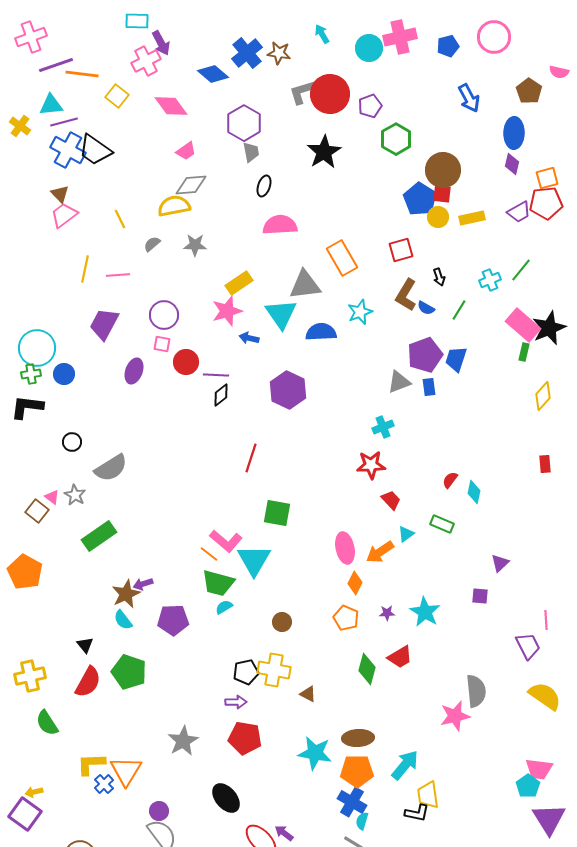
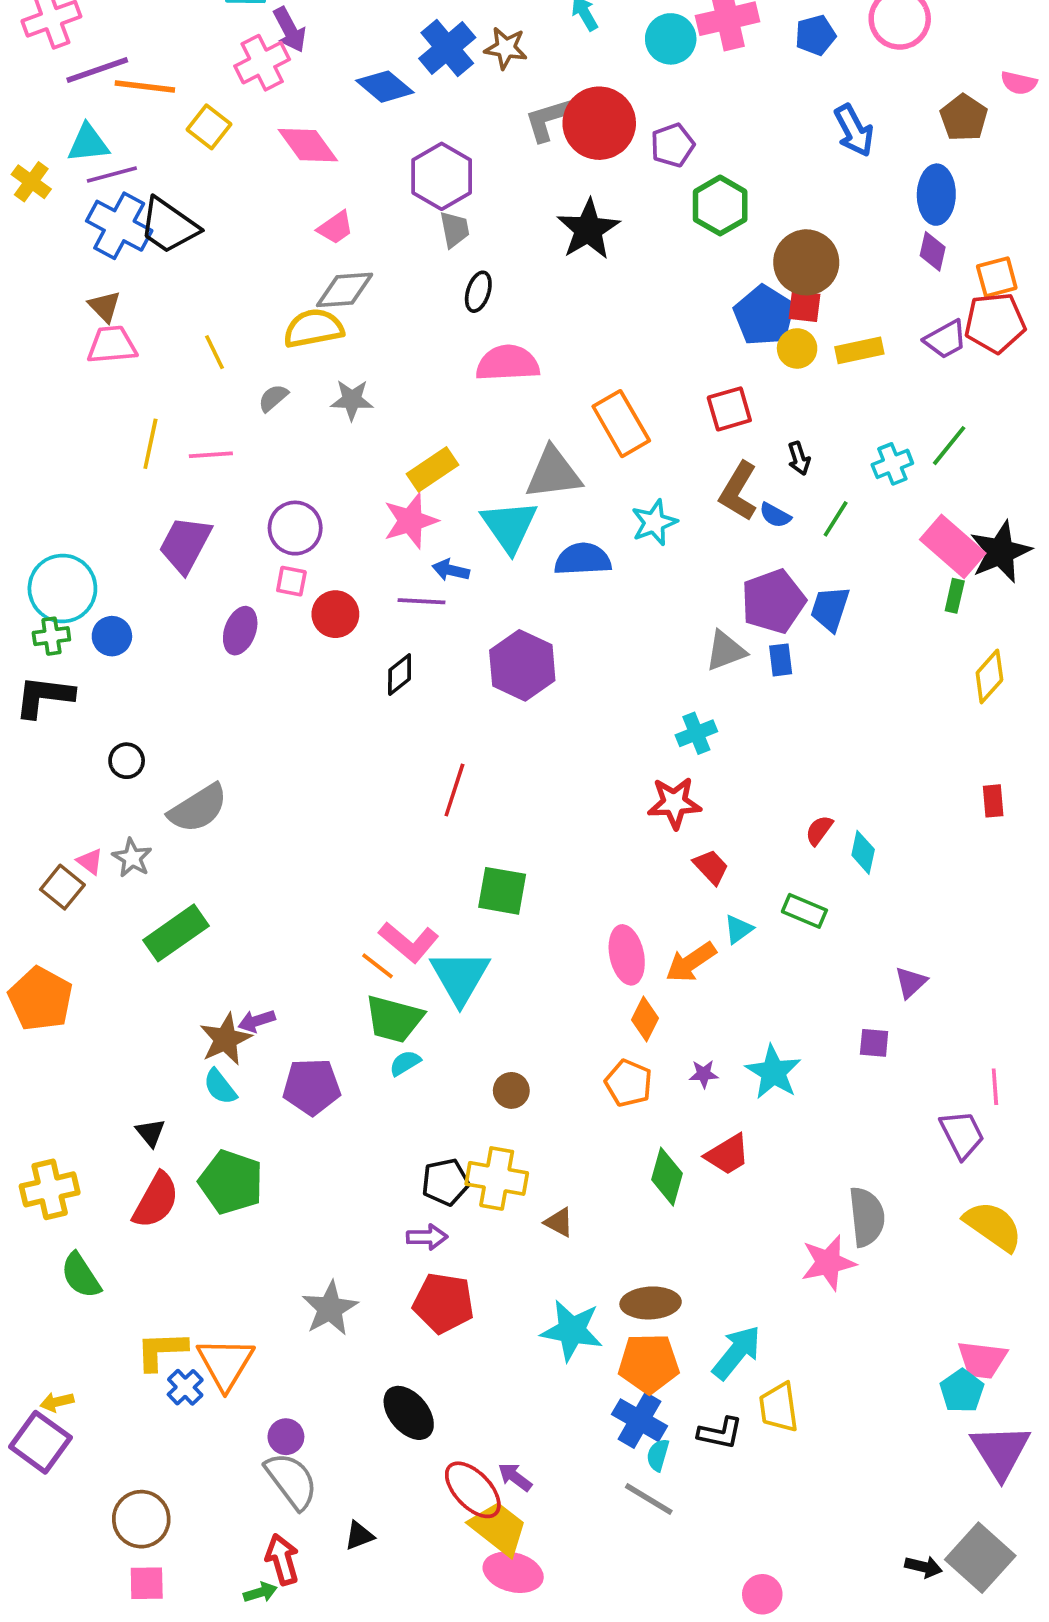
pink trapezoid: (64, 215) -> (112, 345), turned 32
purple line: (216, 375) -> (422, 601), moved
black L-shape: (417, 813) -> (720, 1433), moved

